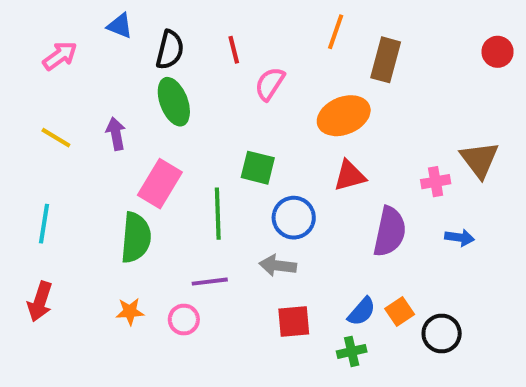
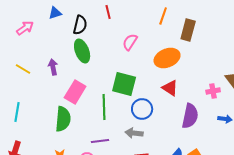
blue triangle: (120, 26) -> (55, 13), turned -40
red line: (234, 50) -> (108, 12), moved
green square: (258, 168) -> (124, 84), size x1.4
red triangle: (350, 176) -> (170, 88), turned 48

